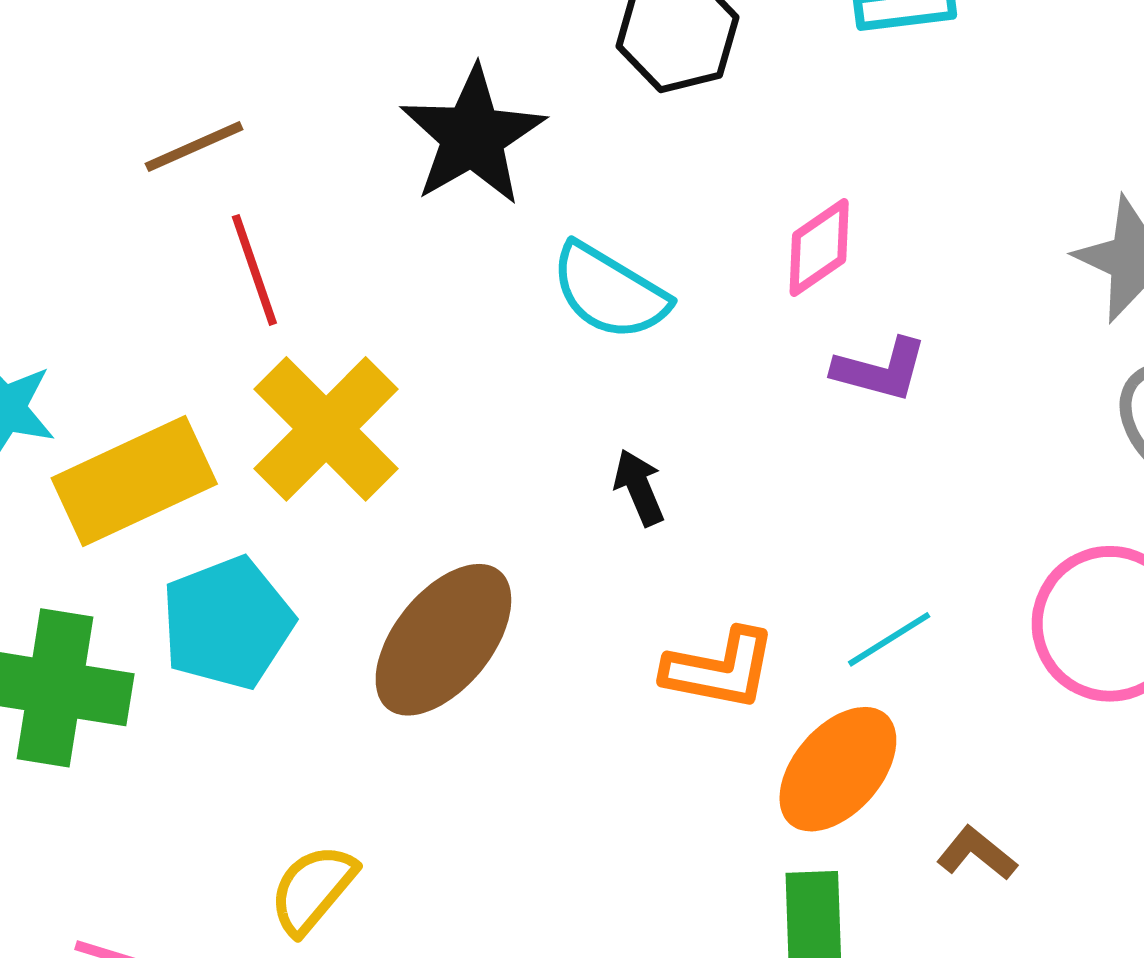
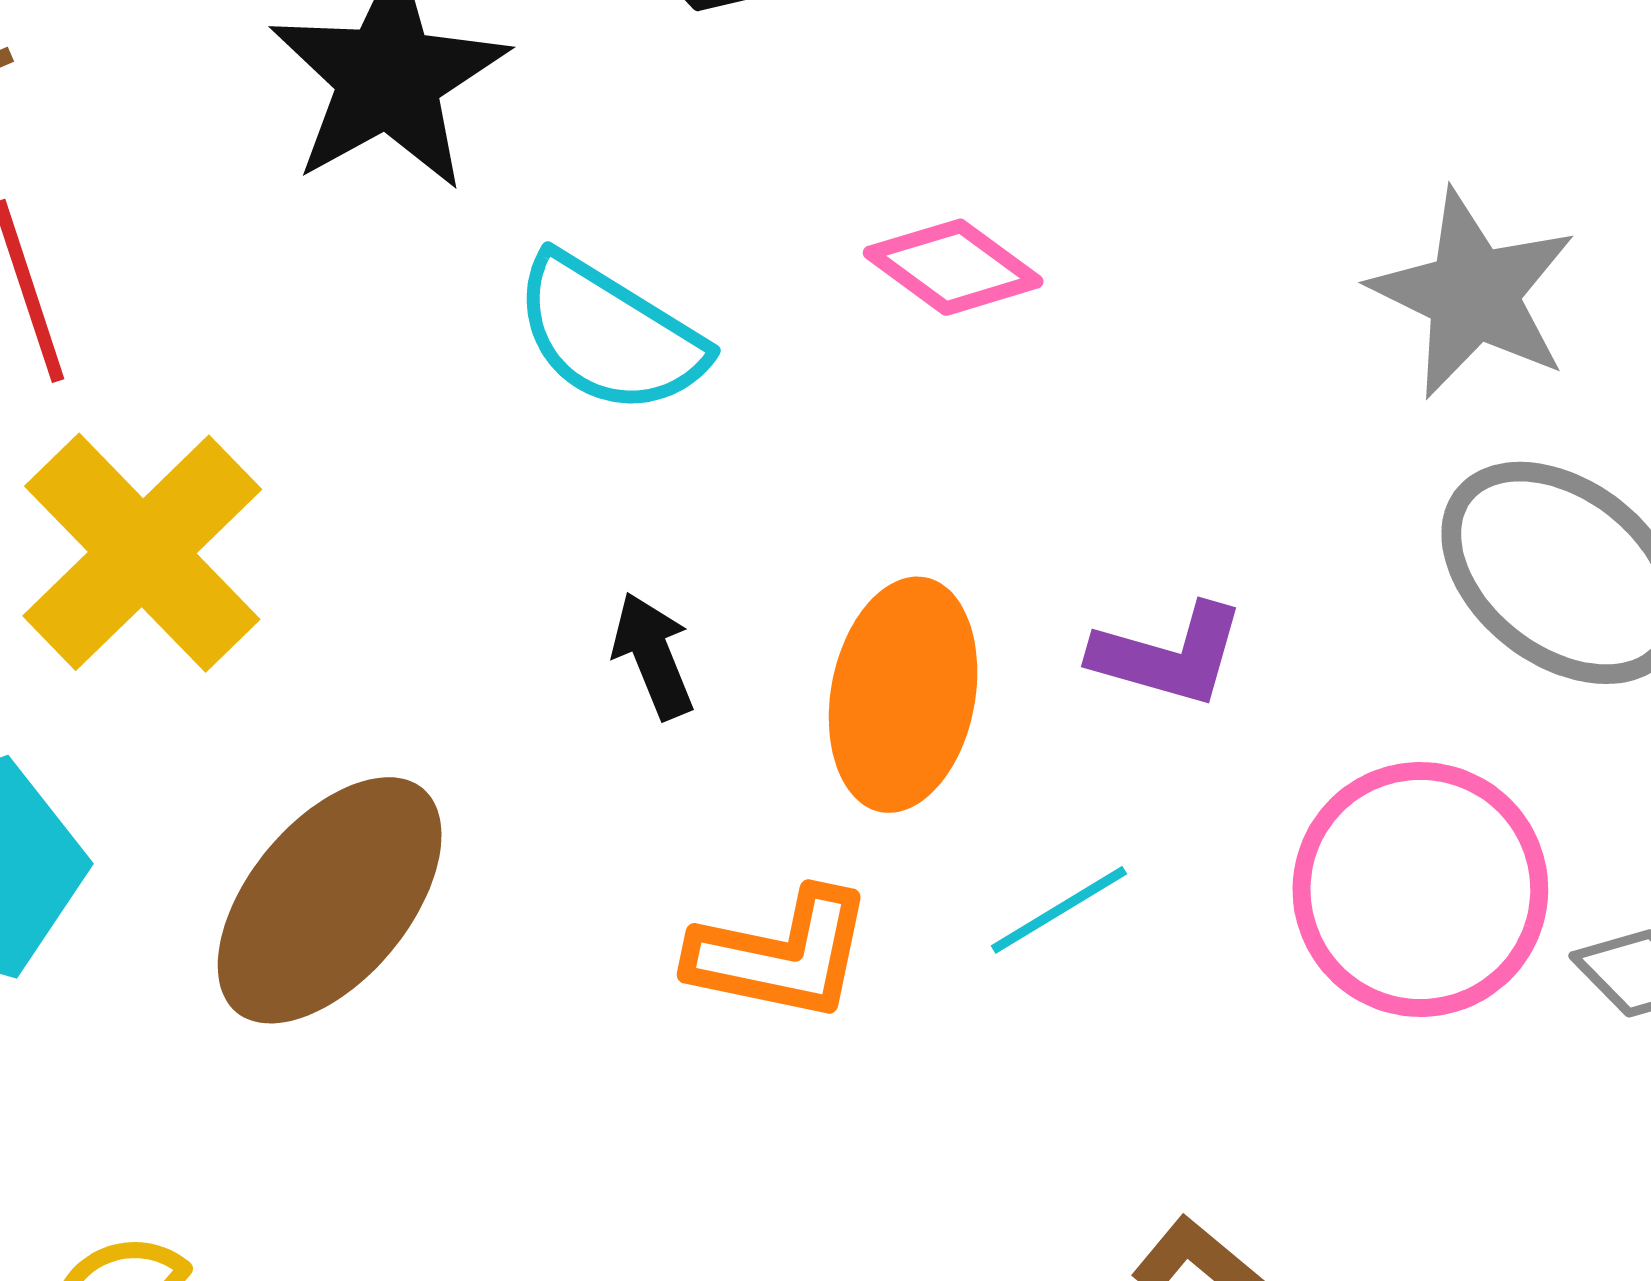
pink diamond: (819, 248) -> (953, 267), turned 70
purple L-shape: (880, 370) -> (1169, 655), moved
orange ellipse: (838, 769) -> (903, 695), moved, turned -31

